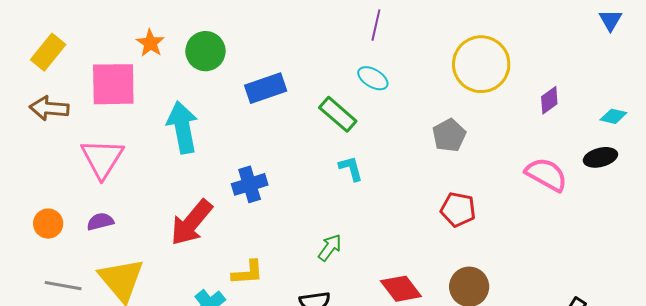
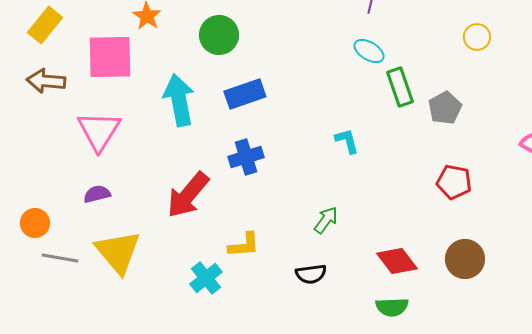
green circle: (205, 51) -> (219, 35), moved
yellow circle: (481, 64) -> (477, 37), size x0.5
blue rectangle: (266, 88) -> (245, 94), moved
green rectangle: (338, 114) -> (400, 87), moved, turned 30
orange circle: (48, 224) -> (35, 223), moved

